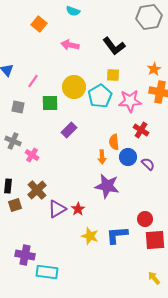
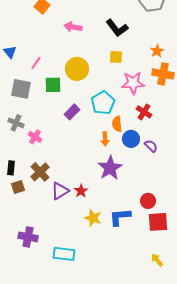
cyan pentagon: (100, 96) -> (103, 103), moved
gray square: (18, 107) -> (21, 89), size x1.5
purple star: (107, 186) -> (110, 168), turned 30
cyan rectangle: (47, 272) -> (64, 254), moved

